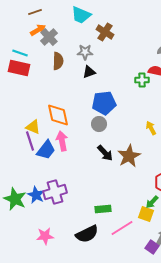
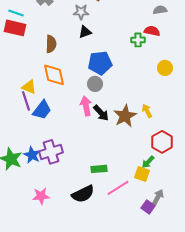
brown semicircle: (58, 61) -> (51, 44), moved
yellow arrow: (151, 128) -> (147, 111), moved
pink arrow: (62, 141) -> (86, 106), moved

